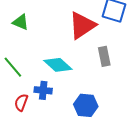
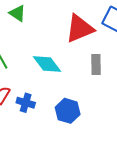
blue cross: (43, 90) -> (26, 103), moved

